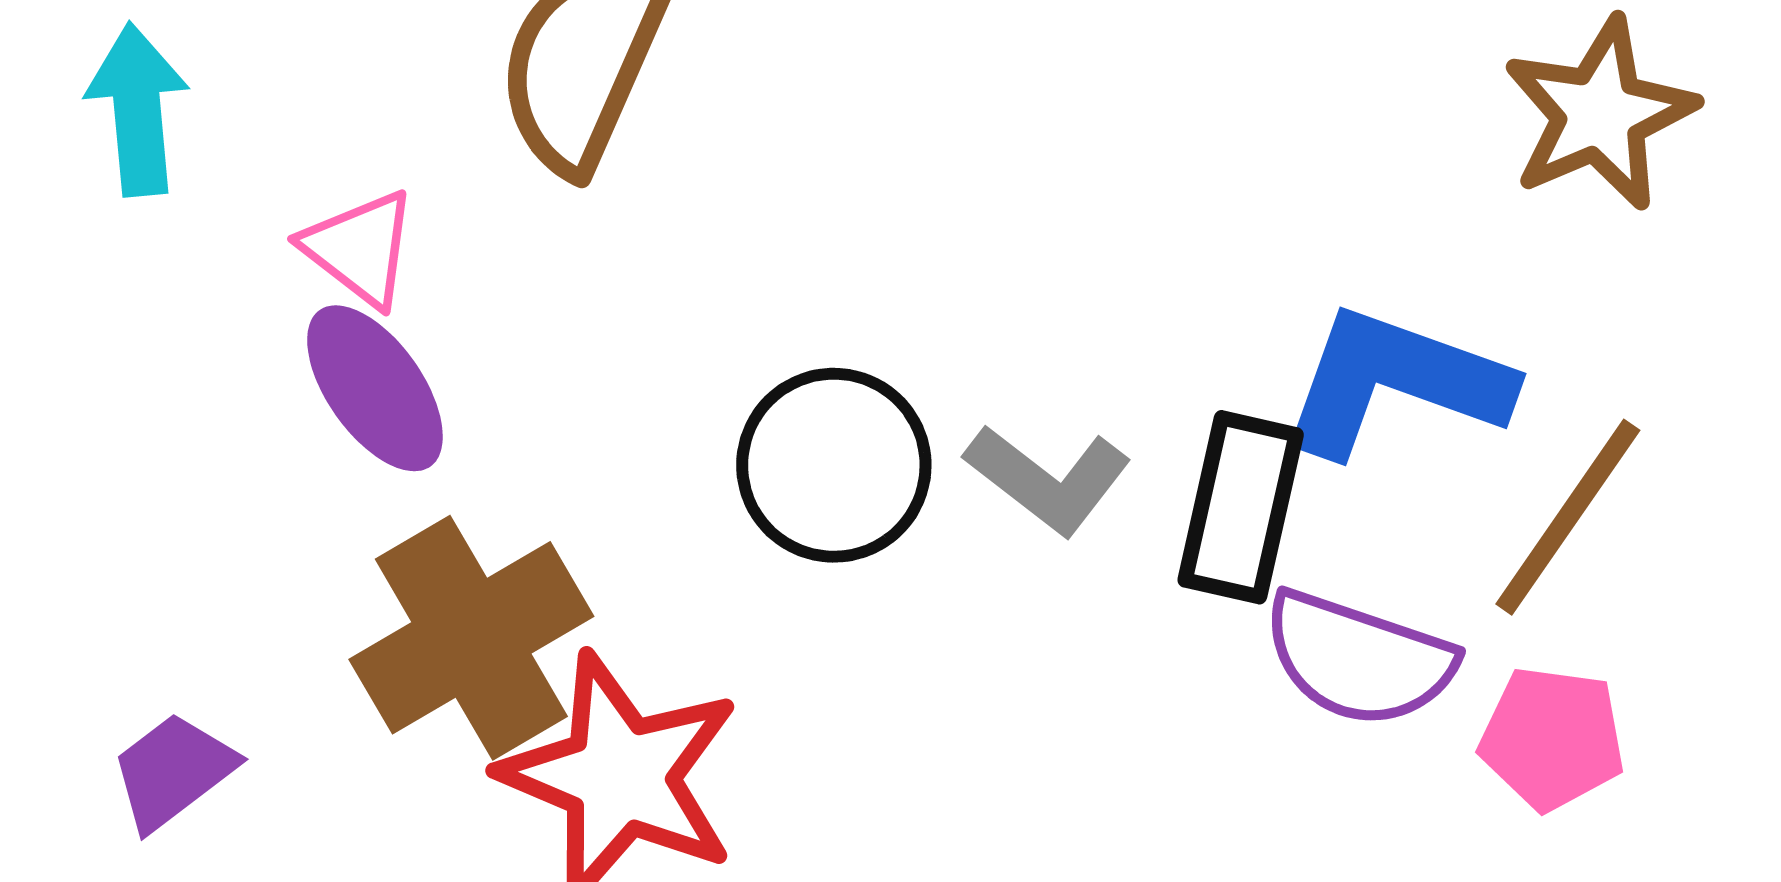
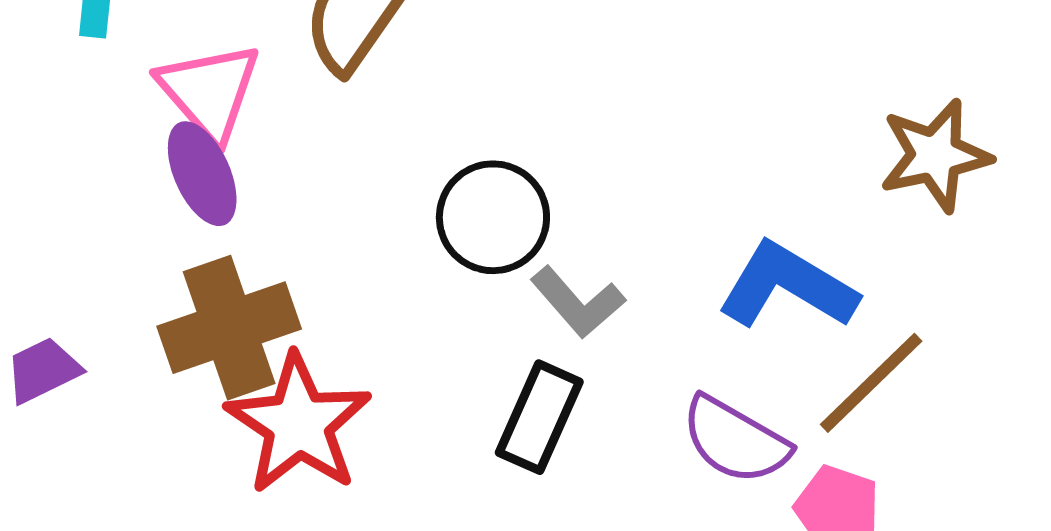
pink triangle: (360, 248) -> (209, 92), size x1.5
black circle: (834, 465) -> (493, 217), moved
black rectangle: (1241, 507) -> (539, 417), moved

